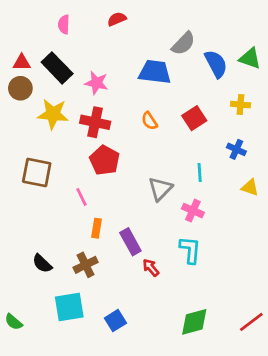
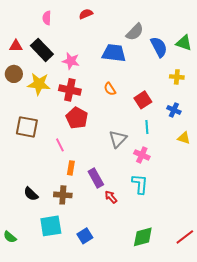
brown circle: (20, 88) -> (14, 74), moved
red square: (194, 118) -> (143, 100), moved
brown cross: (86, 265) -> (63, 195), turned 30

